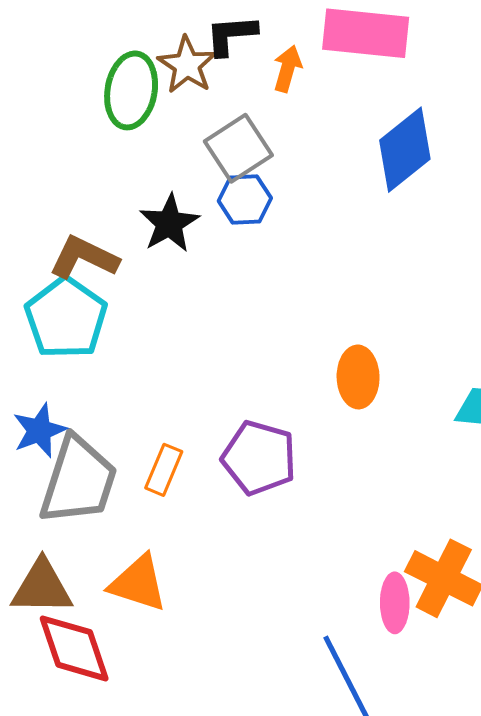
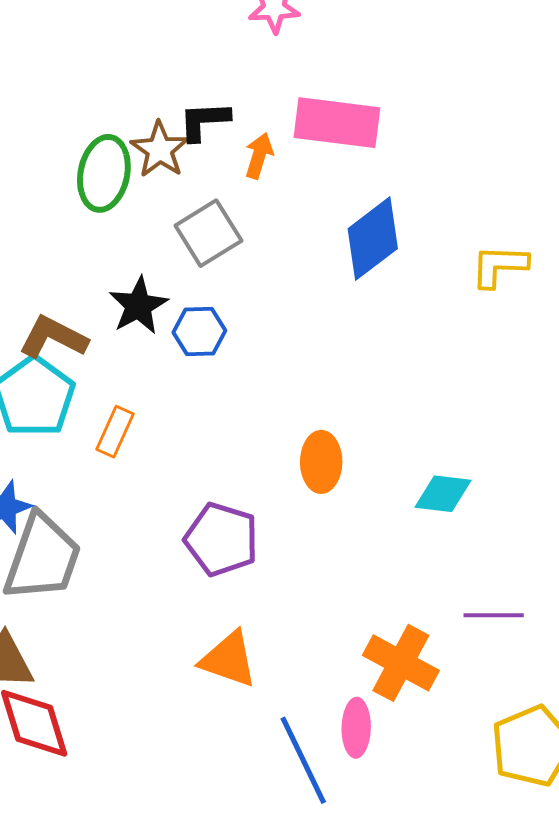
blue hexagon: (245, 199) -> (199, 332), moved
orange rectangle: (164, 470) -> (115, 432), moved
orange triangle: (138, 583) -> (229, 659), moved
pink ellipse: (395, 603) -> (356, 728), moved

